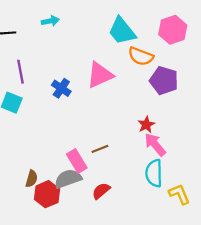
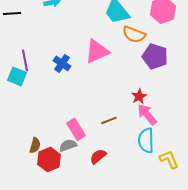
purple line: (21, 72) -> (25, 60), moved
brown line: (100, 149) -> (109, 120), moved
gray semicircle: (68, 179) -> (68, 145), size x0.7

